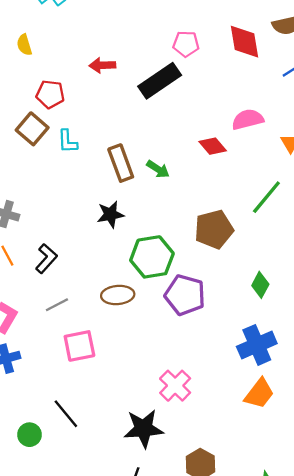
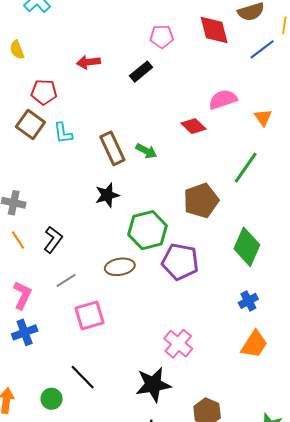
black rectangle: (160, 81) -> (141, 72), size x0.6
green diamond: (260, 285) -> (247, 247), size x1.6
blue cross: (257, 345) -> (248, 301), size x0.6

